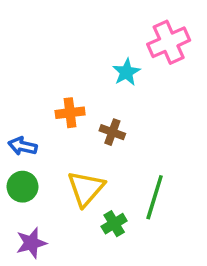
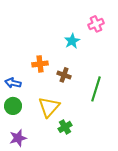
pink cross: (169, 42) -> (96, 24), size x0.7
green line: (155, 197) -> (96, 89), moved

